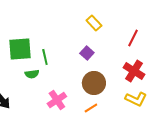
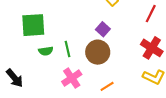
green line: (45, 57) -> (68, 49), moved
brown circle: (94, 83) -> (98, 52), moved

